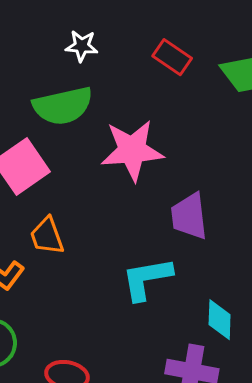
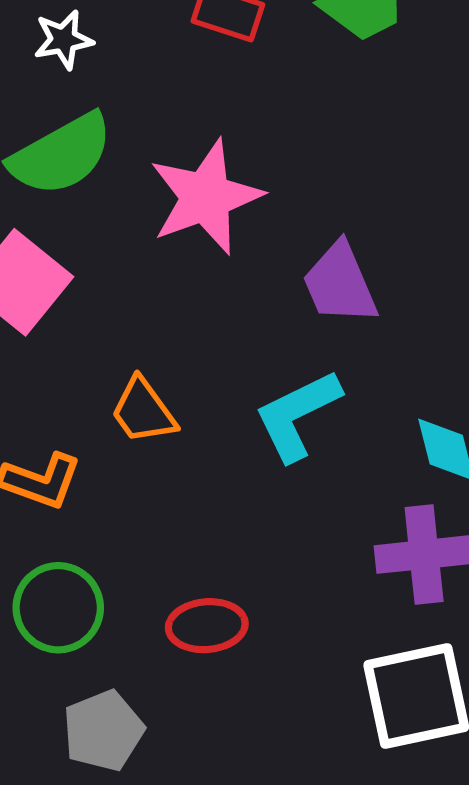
orange trapezoid: (47, 236) -> (143, 411), moved

